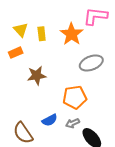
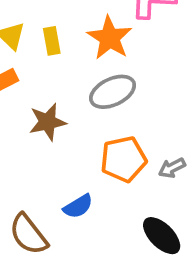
gray ellipse: (91, 63) -> (113, 92), moved
gray arrow: (72, 123) -> (172, 168), moved

